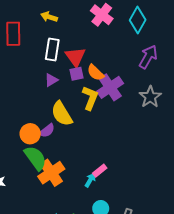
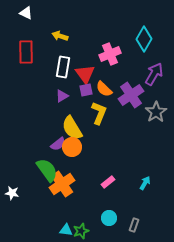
pink cross: (102, 15) -> (110, 54), moved, turned 30
purple cross: (110, 87) -> (131, 95), moved
orange circle: (30, 134) -> (72, 147), moved
cyan arrow: (90, 180) -> (145, 183), moved

